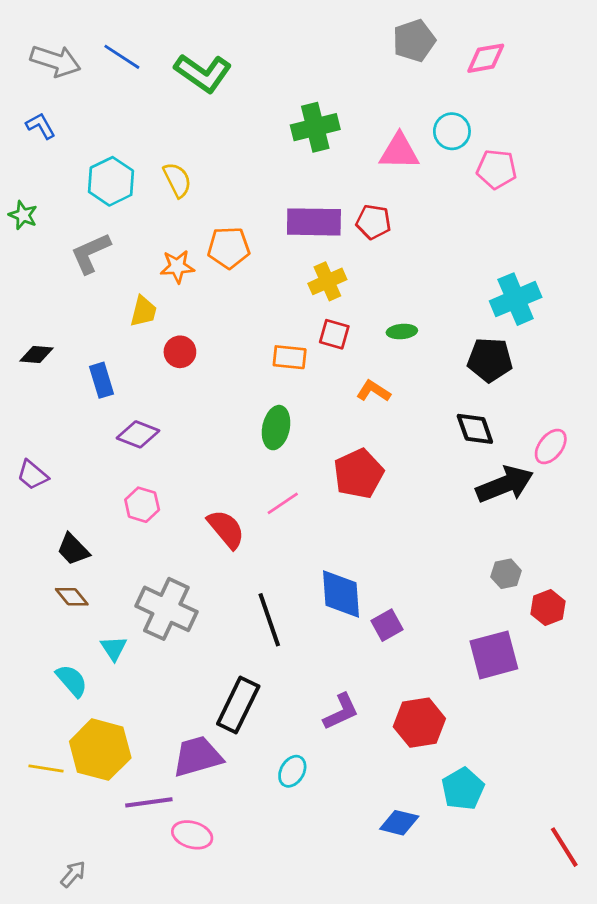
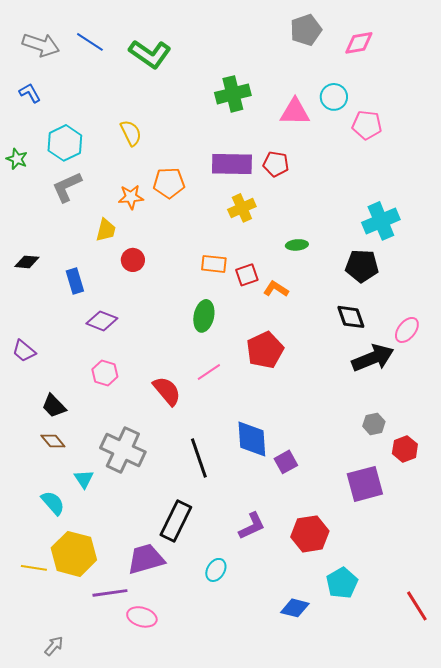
cyan hexagon: (111, 181) -> (65, 143), moved
red square: (334, 334) -> (247, 275), moved, turned -35
red line: (564, 847) -> (417, 606), moved

